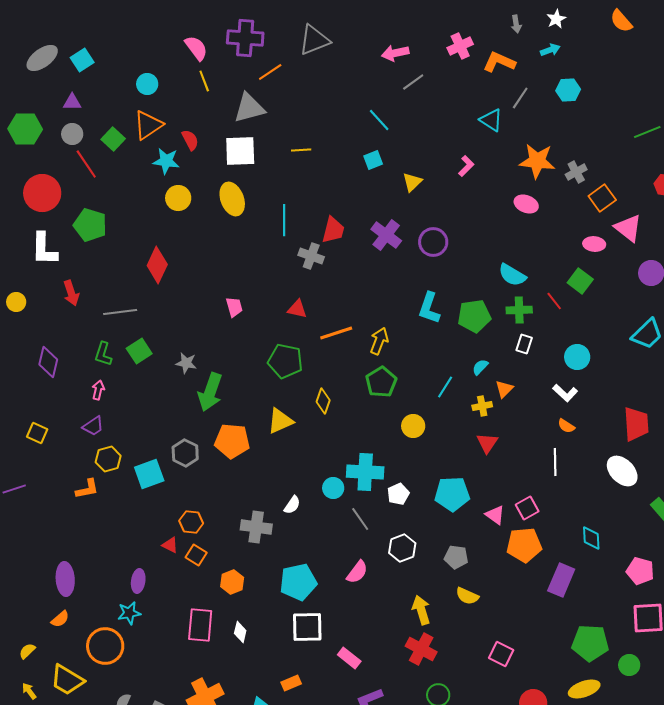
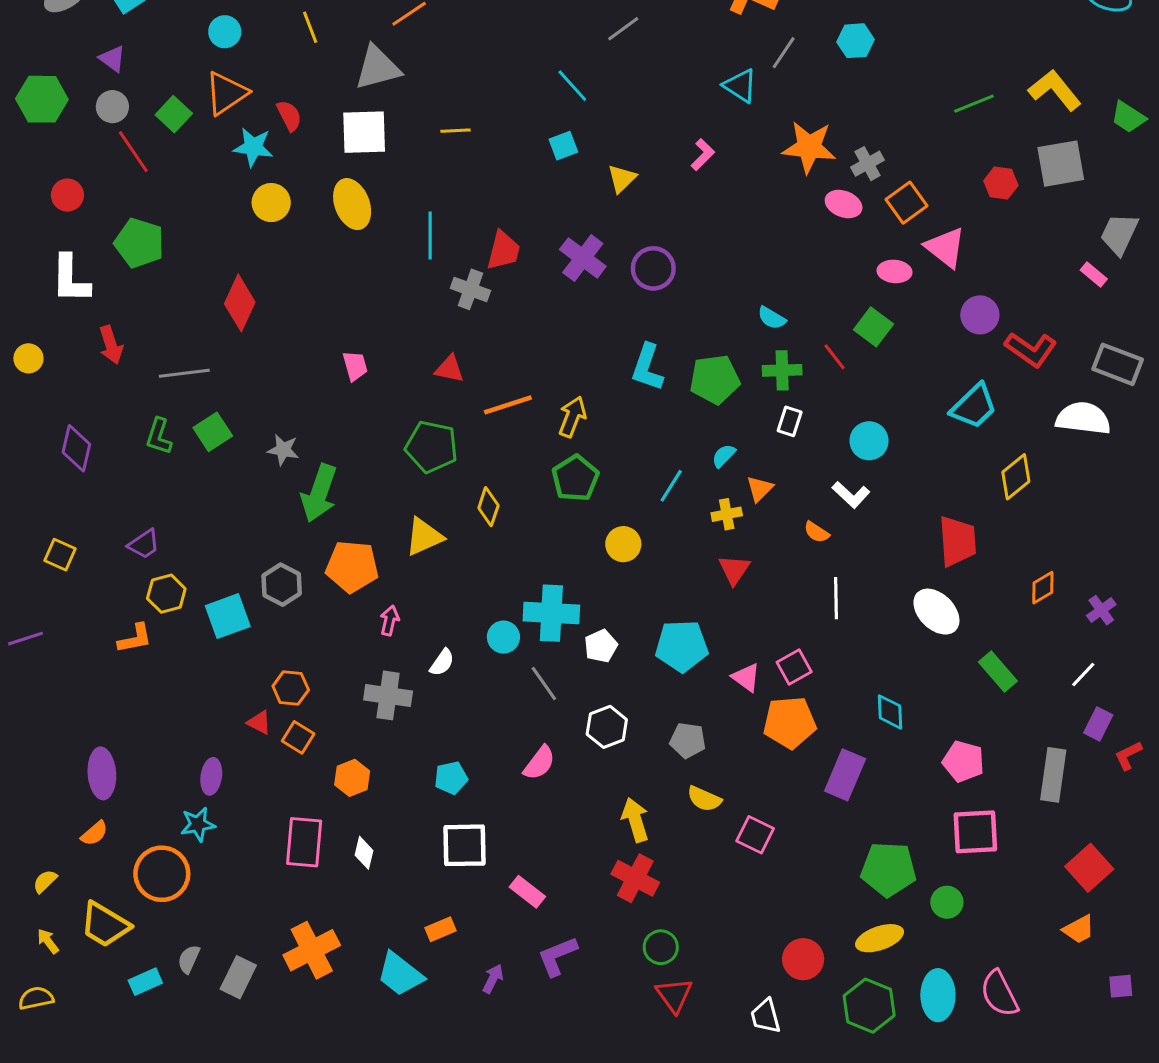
purple triangle: (72, 102) -> (112, 59), turned 36
red circle: (42, 193) -> (67, 195), size x0.6
pink ellipse: (526, 204) -> (844, 204), moved
cyan semicircle: (512, 275) -> (772, 318), size x0.7
pink arrow: (98, 390) -> (390, 621), moved
orange semicircle: (566, 426) -> (817, 532), moved
cyan pentagon: (298, 582) -> (451, 778), size x0.6
pink square: (501, 654) -> (755, 835), moved

